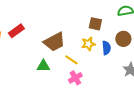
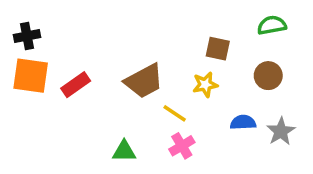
red rectangle: (16, 31) -> (76, 85), moved
blue semicircle: (106, 48) -> (243, 122), moved, turned -88
green triangle: (43, 66) -> (124, 151), moved

